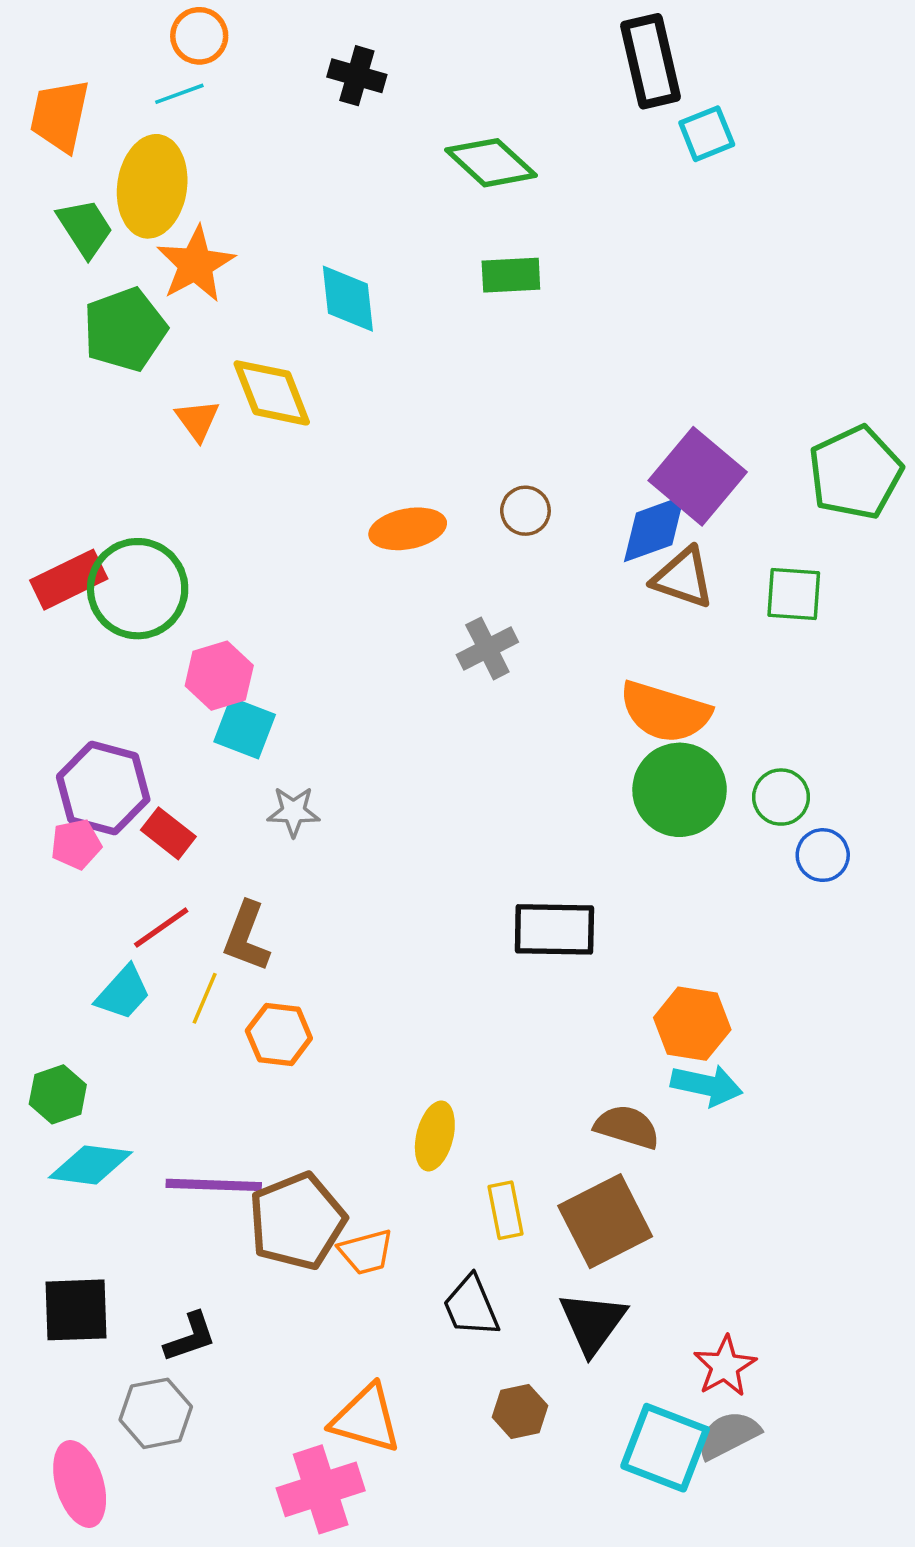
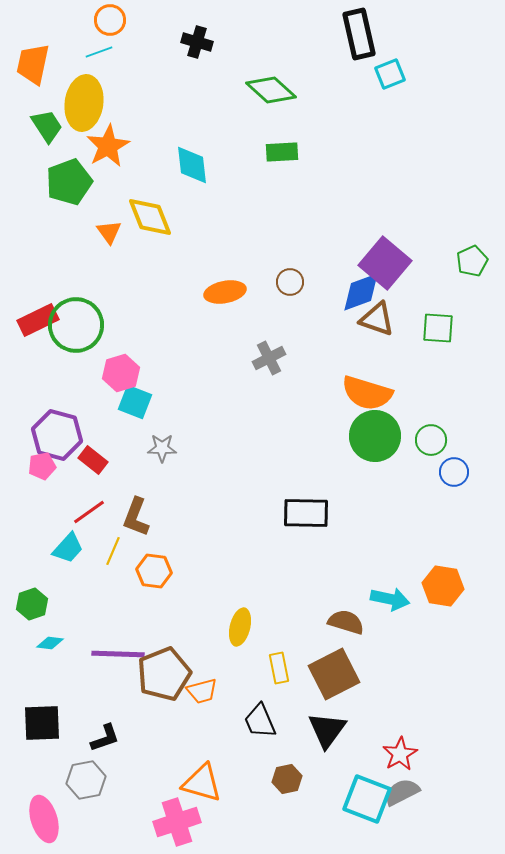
green pentagon: (855, 473) -> (472, 261), size x0.6
orange hexagon: (692, 1024) -> (443, 586), moved
cyan diamond: (90, 1165) -> (50, 643), size x0.6

